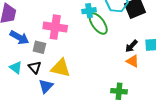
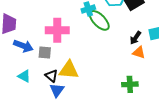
black triangle: (35, 67) -> (51, 76), moved

